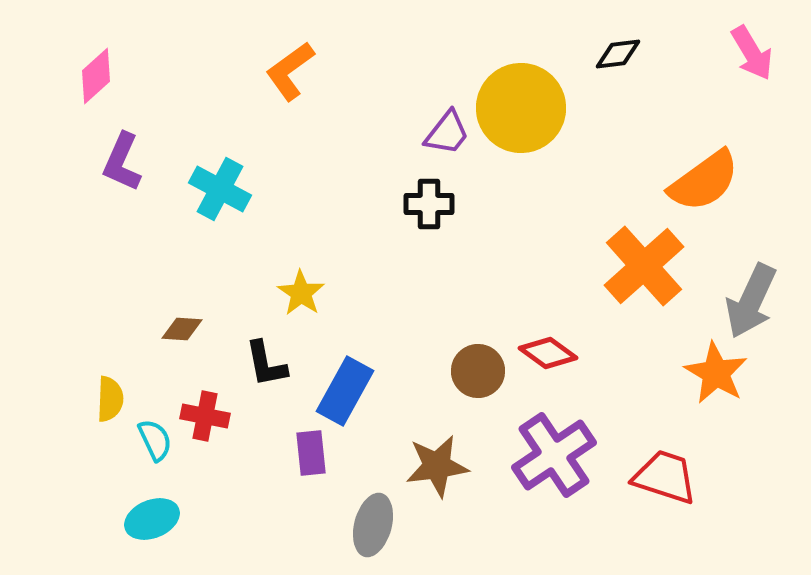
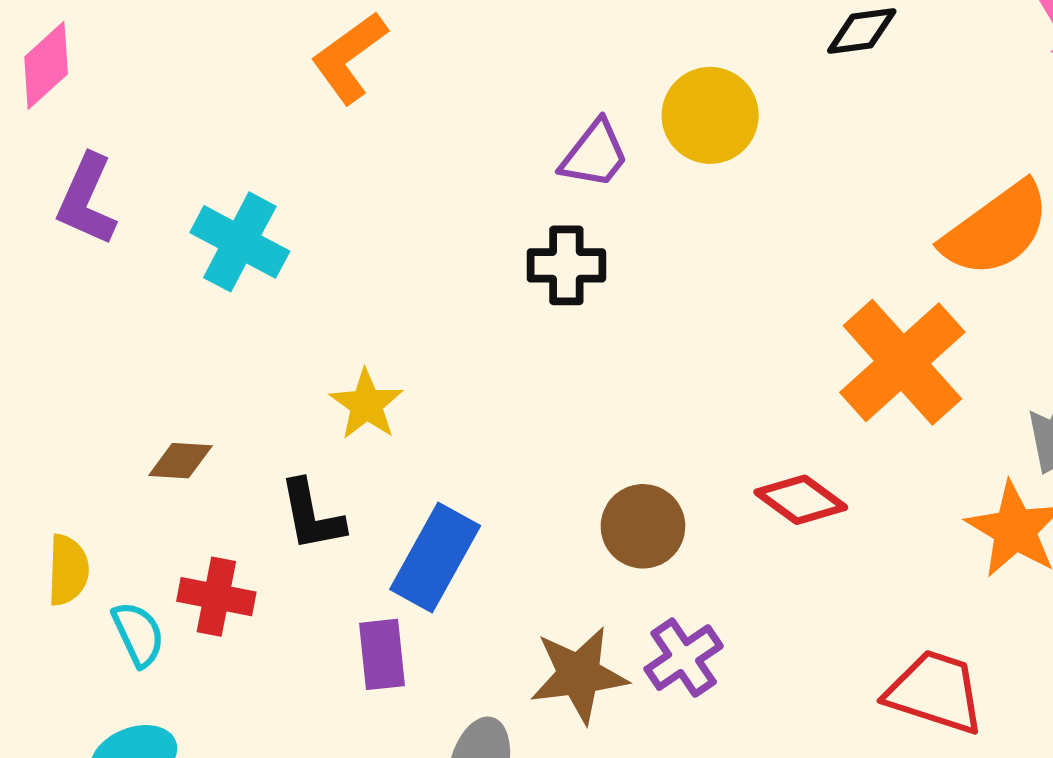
yellow circle: (521, 108) -> (710, 115), size x0.7
red diamond: (548, 353) -> (801, 500), moved
purple cross: (554, 455) -> (684, 658), moved, size x0.6

